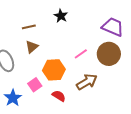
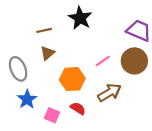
black star: (61, 16) -> (80, 18), size x1.5
pink square: (35, 85) -> (52, 115), moved, turned -32
blue star: (13, 98) -> (27, 99), moved

